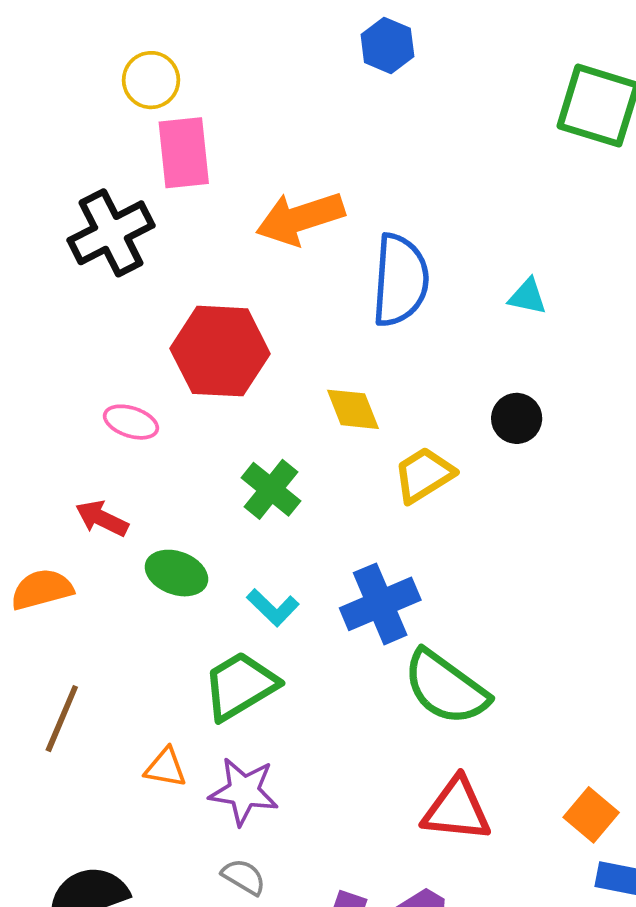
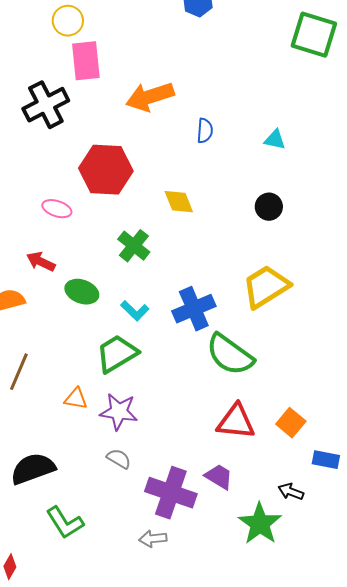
blue semicircle: (400, 280) -> (205, 131), size x0.5
yellow trapezoid: (424, 475) -> (266, 287), moved, size x1.4
orange square: (591, 815) -> (291, 423), moved

